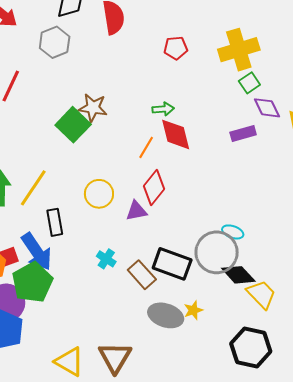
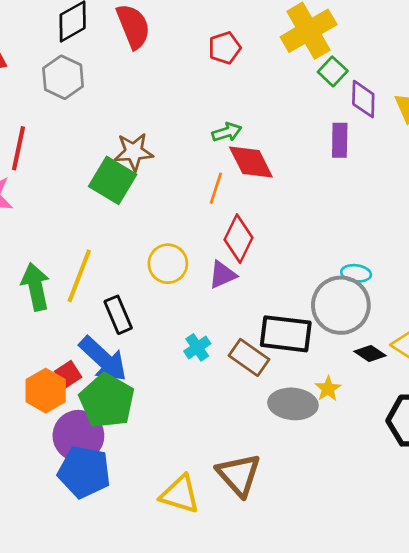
purple diamond: (267, 108) -> (363, 99), turned 40
purple rectangle: (243, 134) -> (340, 140), turned -60
cyan cross: (106, 259) -> (197, 347), turned 36
black diamond: (238, 275) -> (370, 354), moved, size x0.7

